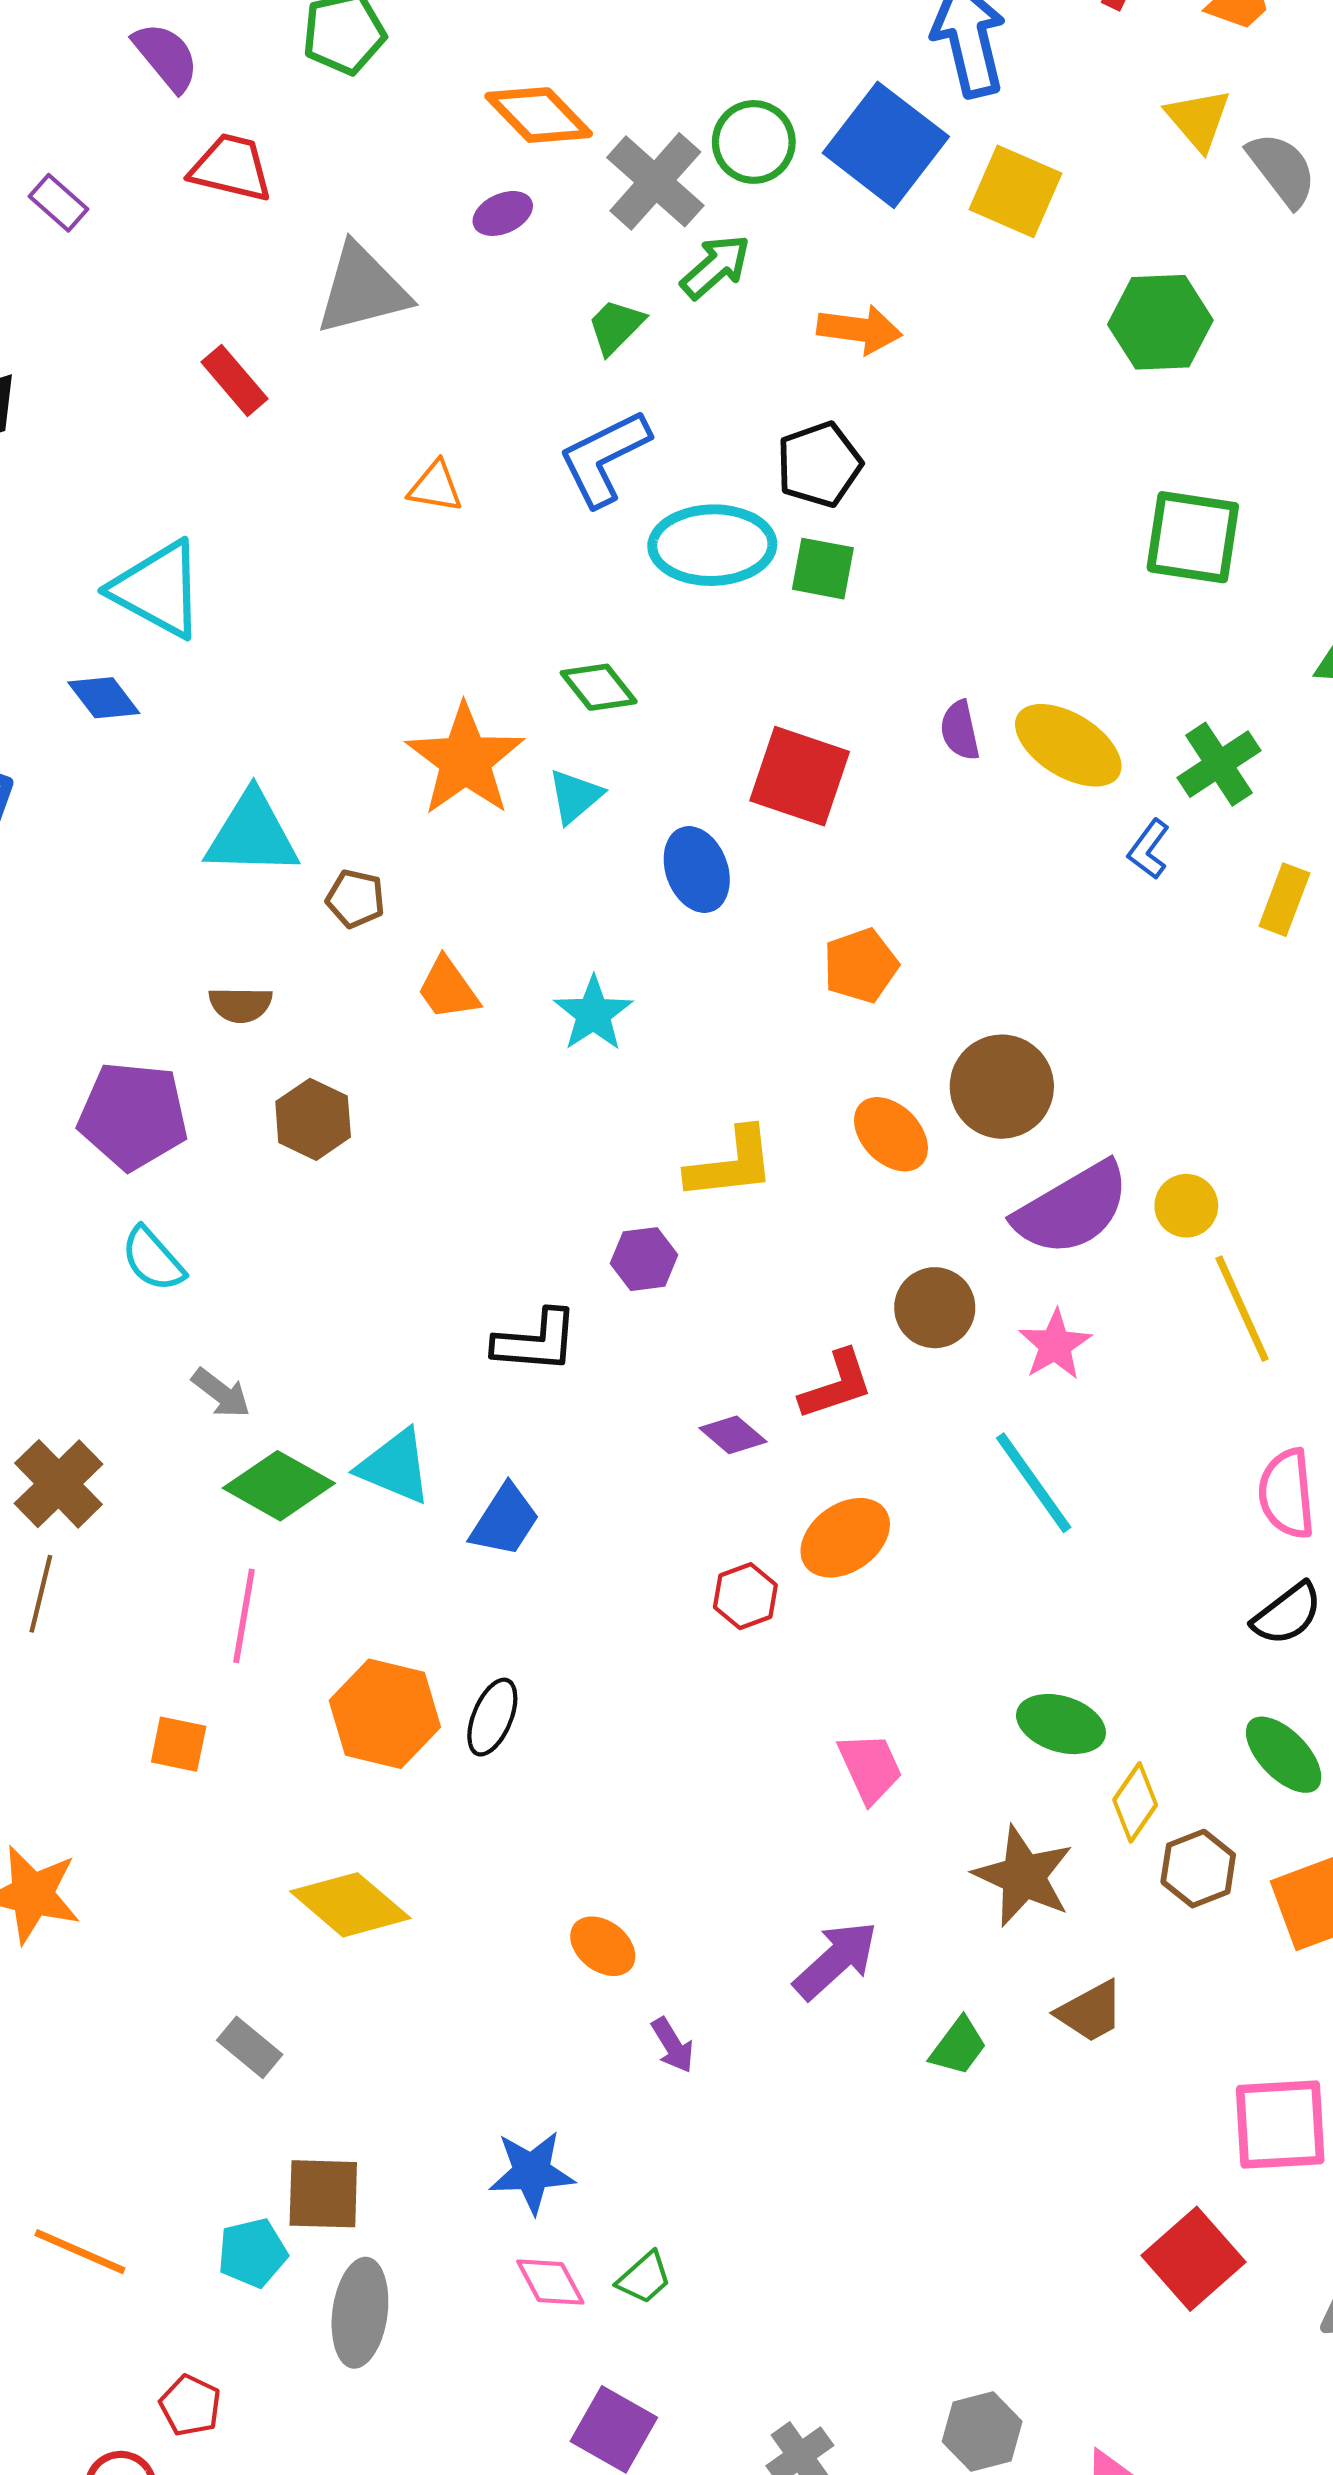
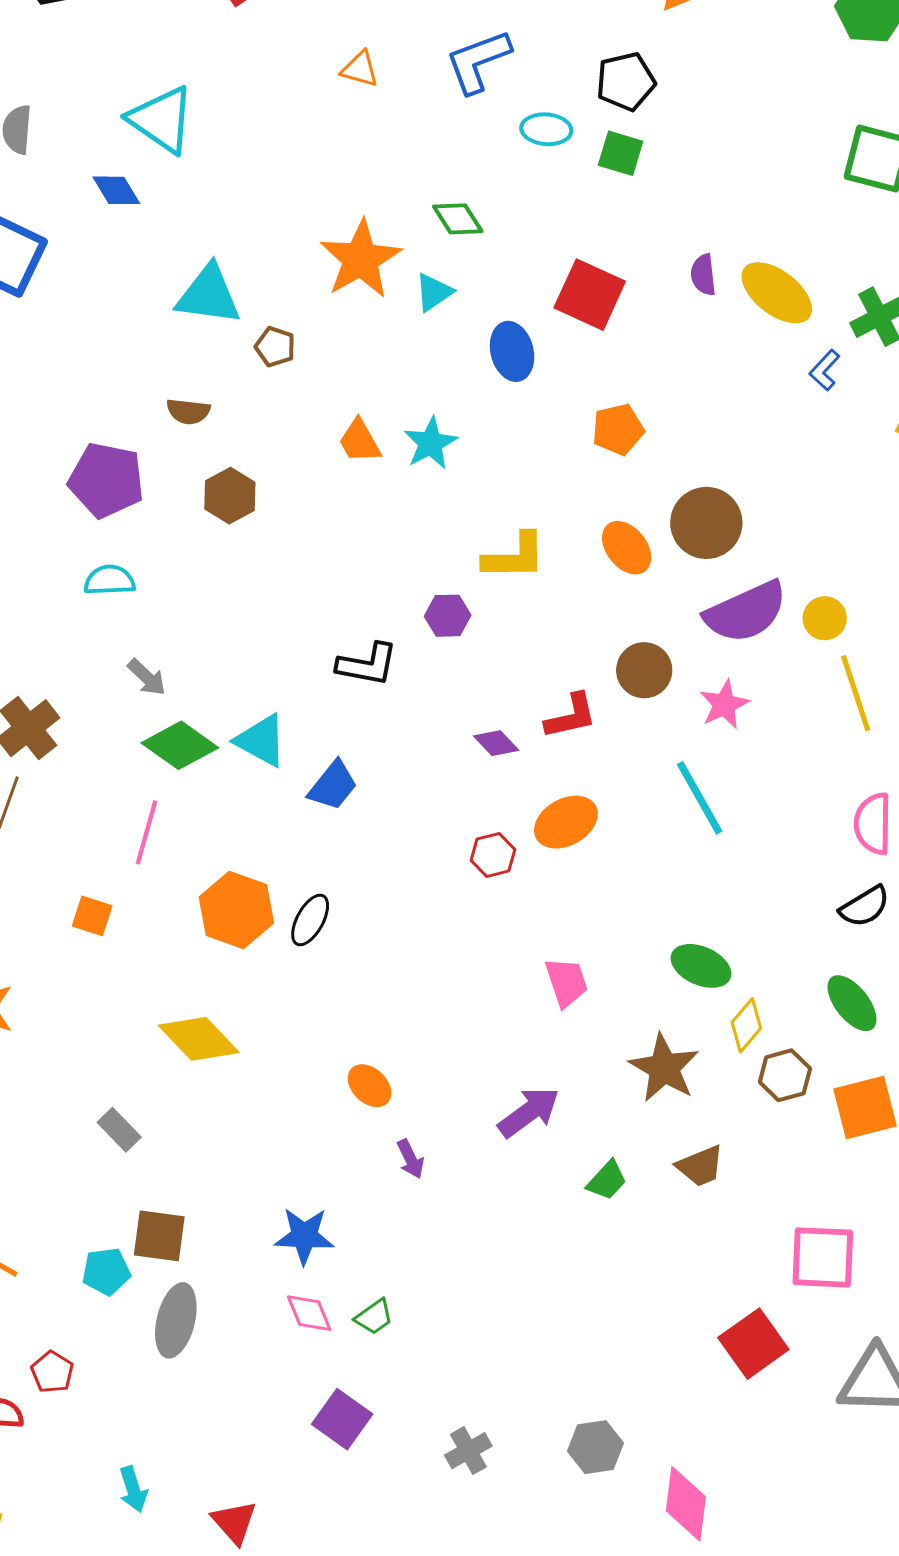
cyan ellipse: (712, 545) -> (546, 129), size x0.6
orange trapezoid: (448, 989) -> (359, 441), moved
cyan semicircle: (153, 1259) -> (109, 580), turned 123

